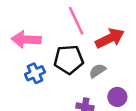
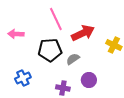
pink arrow: (26, 40) -> (16, 34), size x0.7
blue cross: (35, 73) -> (23, 78), moved

